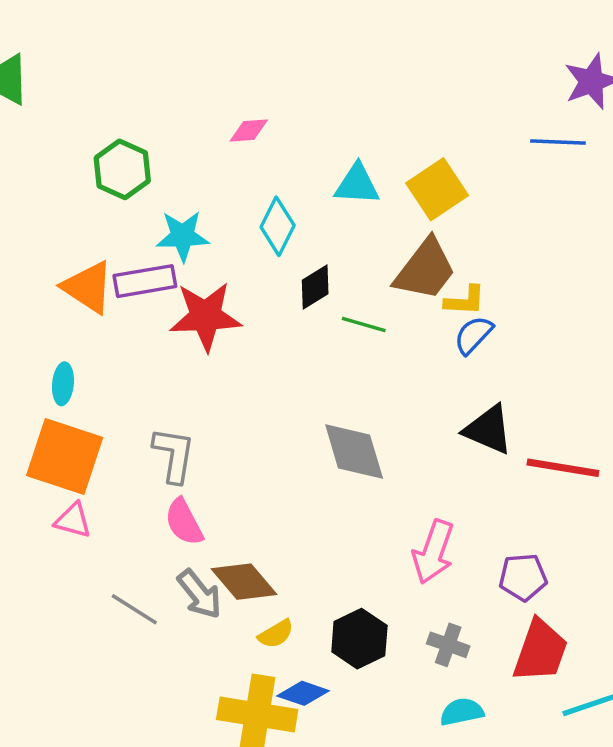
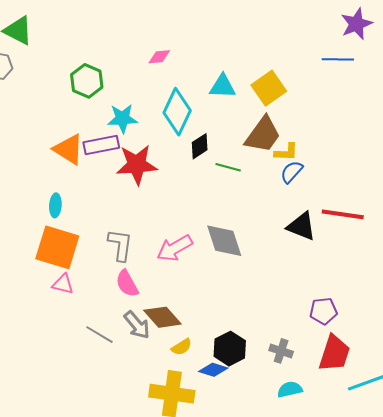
cyan diamond: (278, 226) -> (177, 112), size x1.4
red line: (563, 468) -> (343, 214), moved
pink arrow: (433, 552) -> (175, 248), moved, turned 42
blue diamond: (303, 693) -> (213, 370), moved

